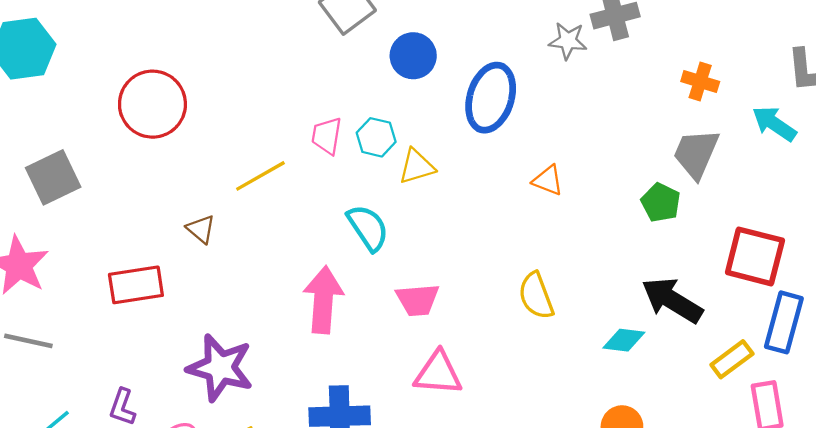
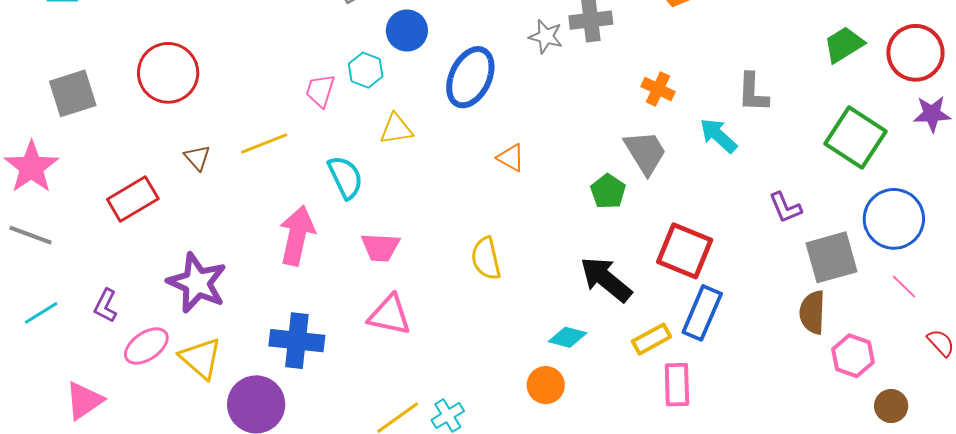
red circle: (152, 104) -> (168, 73), moved
cyan hexagon: (376, 137) -> (366, 70), moved
gray trapezoid: (696, 154) -> (645, 152), turned 117
yellow line: (260, 176) -> (264, 143), moved
red rectangle: (136, 285) -> (133, 199), turned -30
cyan diamond: (624, 340) -> (568, 337), moved

